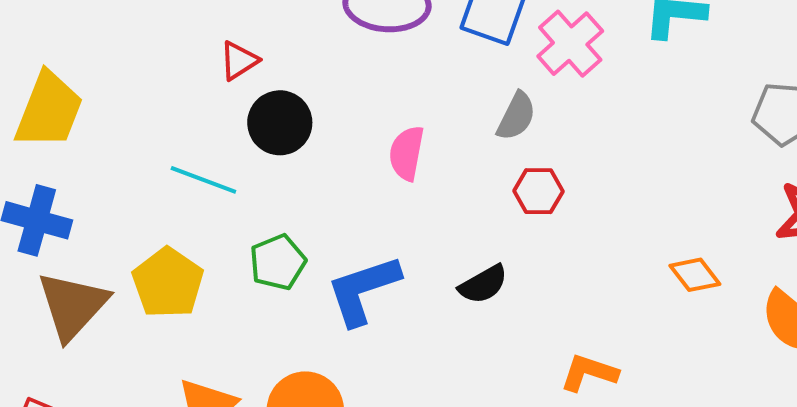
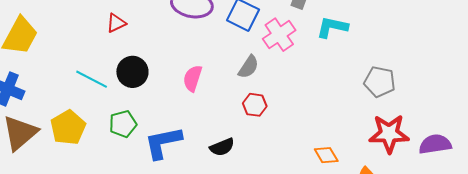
black circle: (280, 123) -> (132, 72), moved

